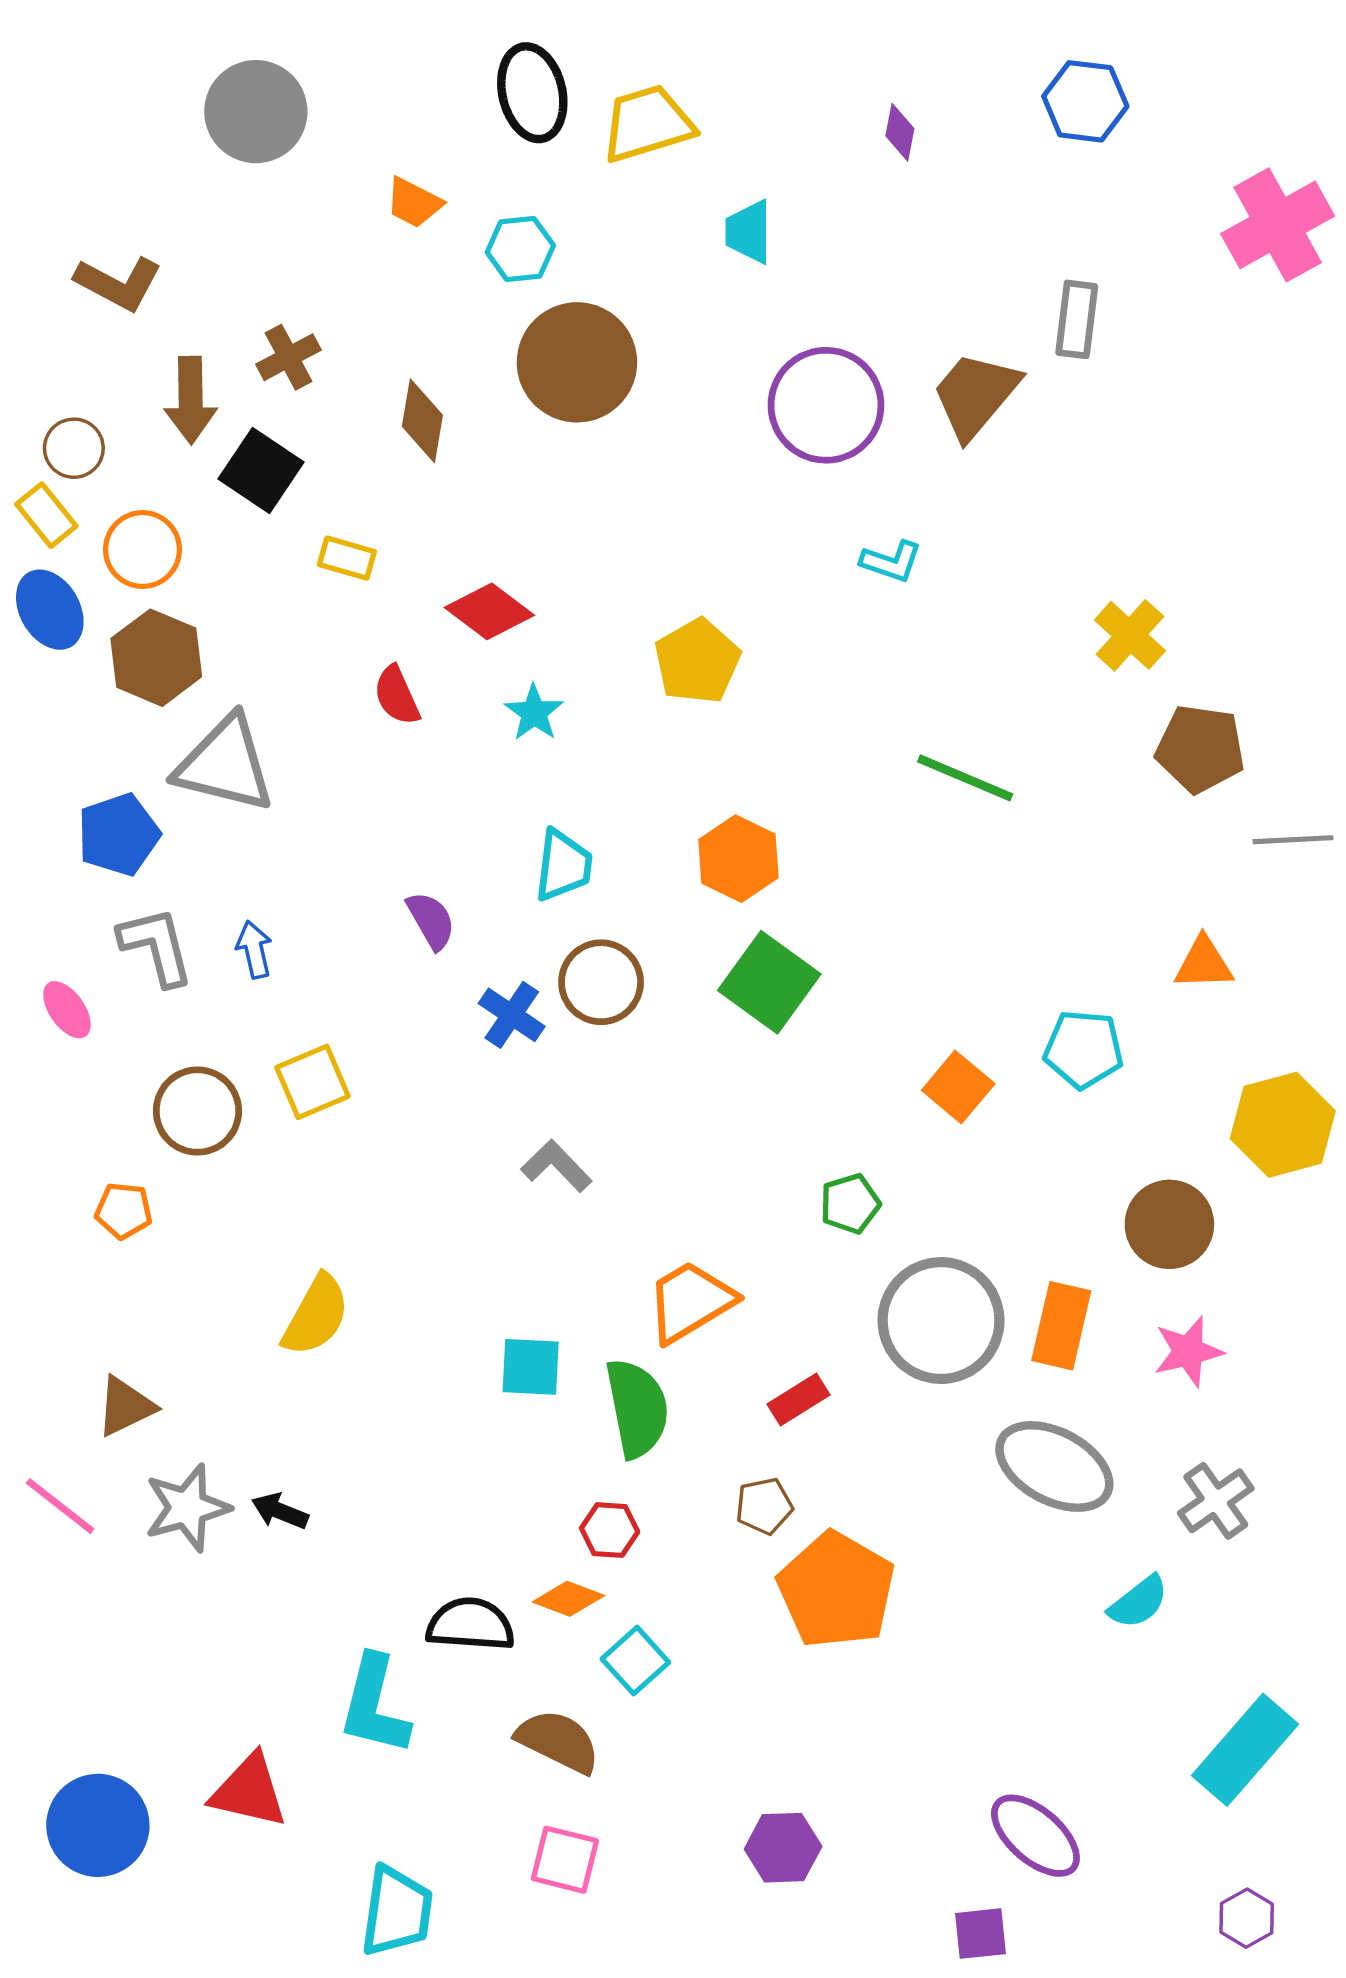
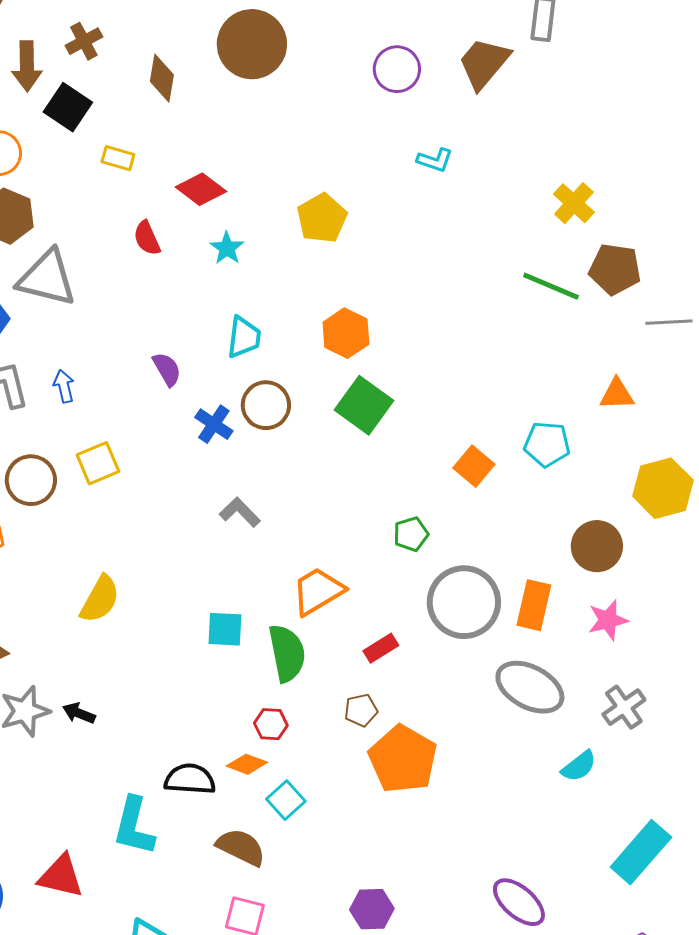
purple circle: (826, 405) -> (397, 69), size x0.7
green line: (965, 778) -> (551, 286), moved

